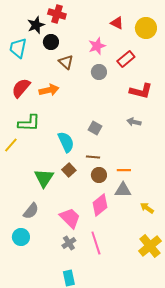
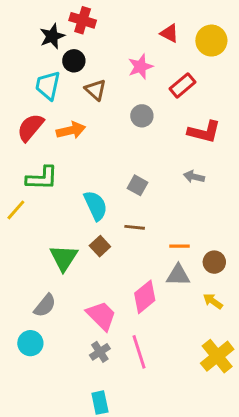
cyan trapezoid: (18, 48) -> (48, 85), moved
gray circle: (99, 72) -> (142, 116), moved
brown circle: (99, 175) -> (214, 262), moved

